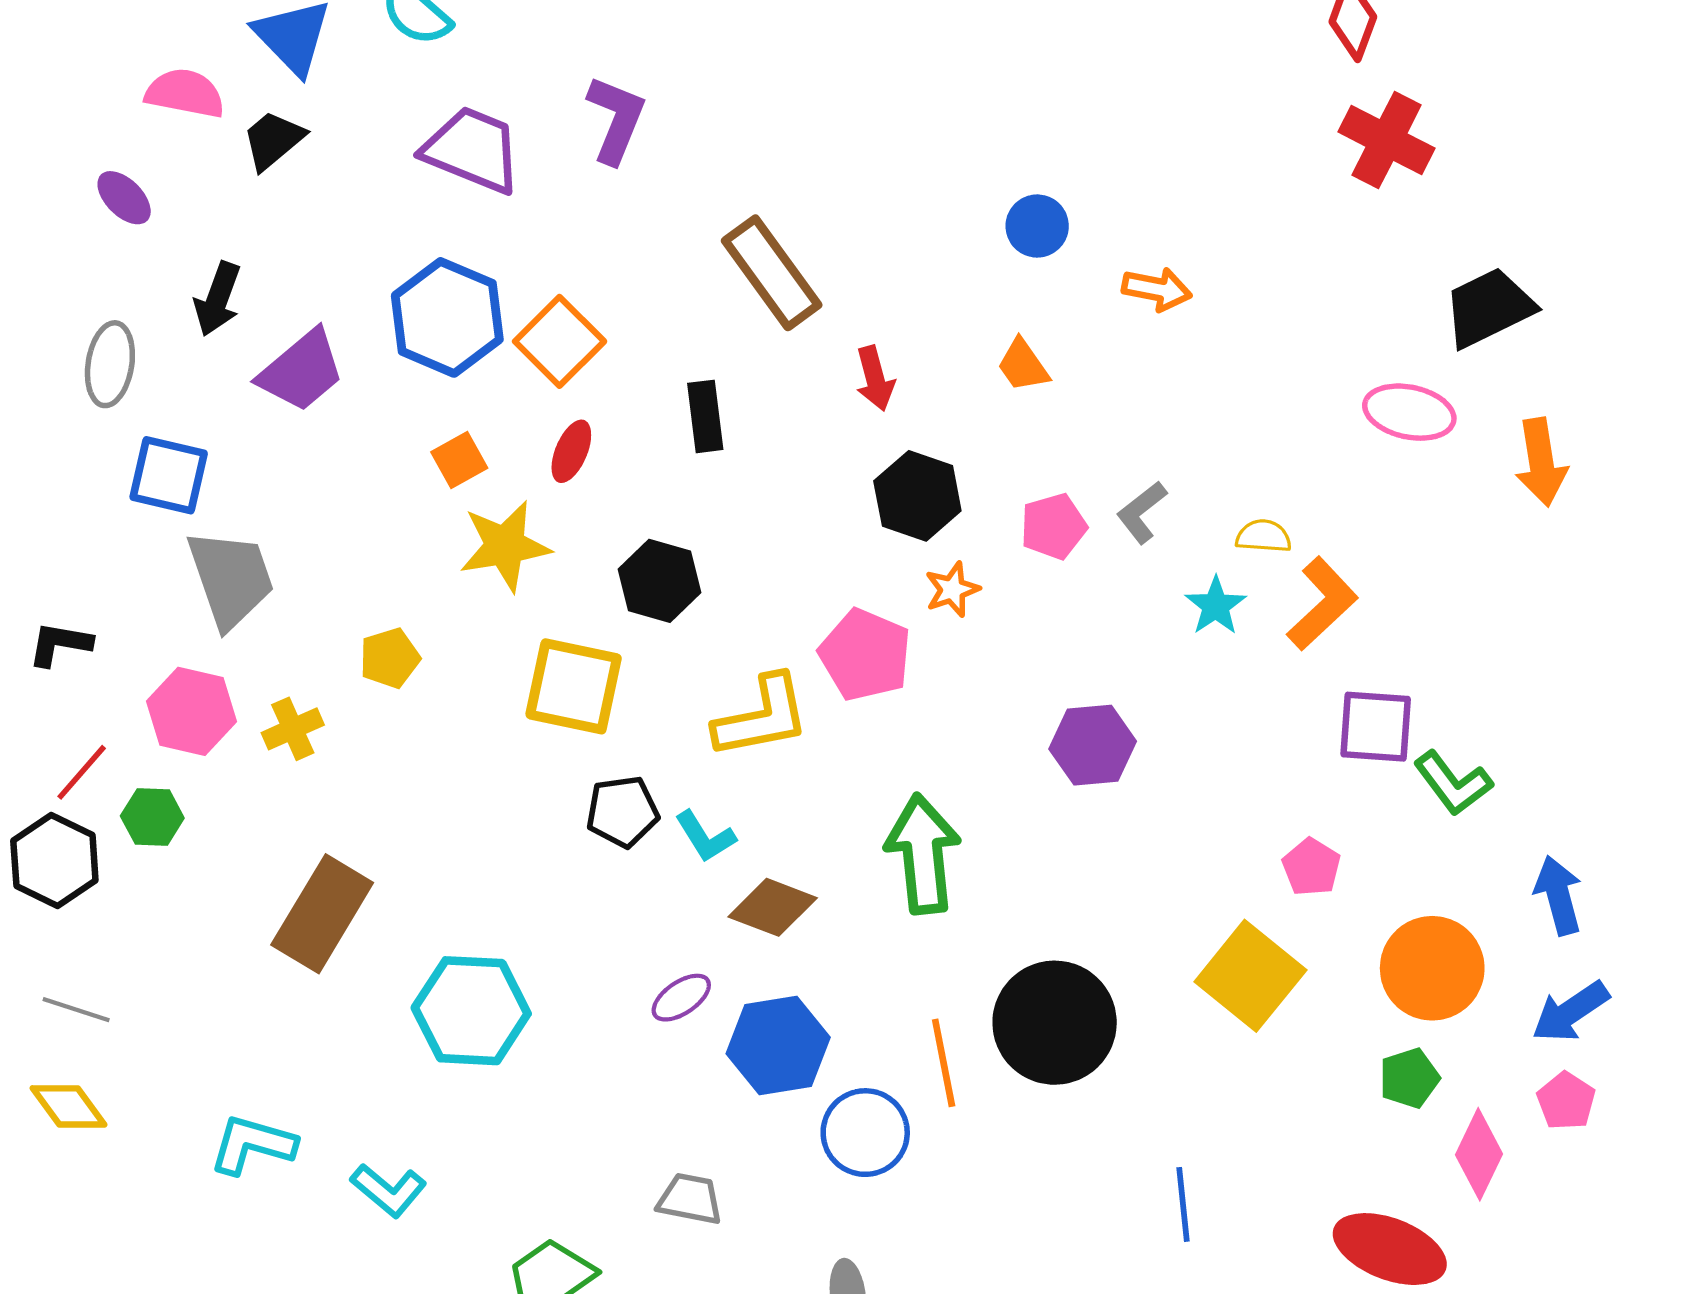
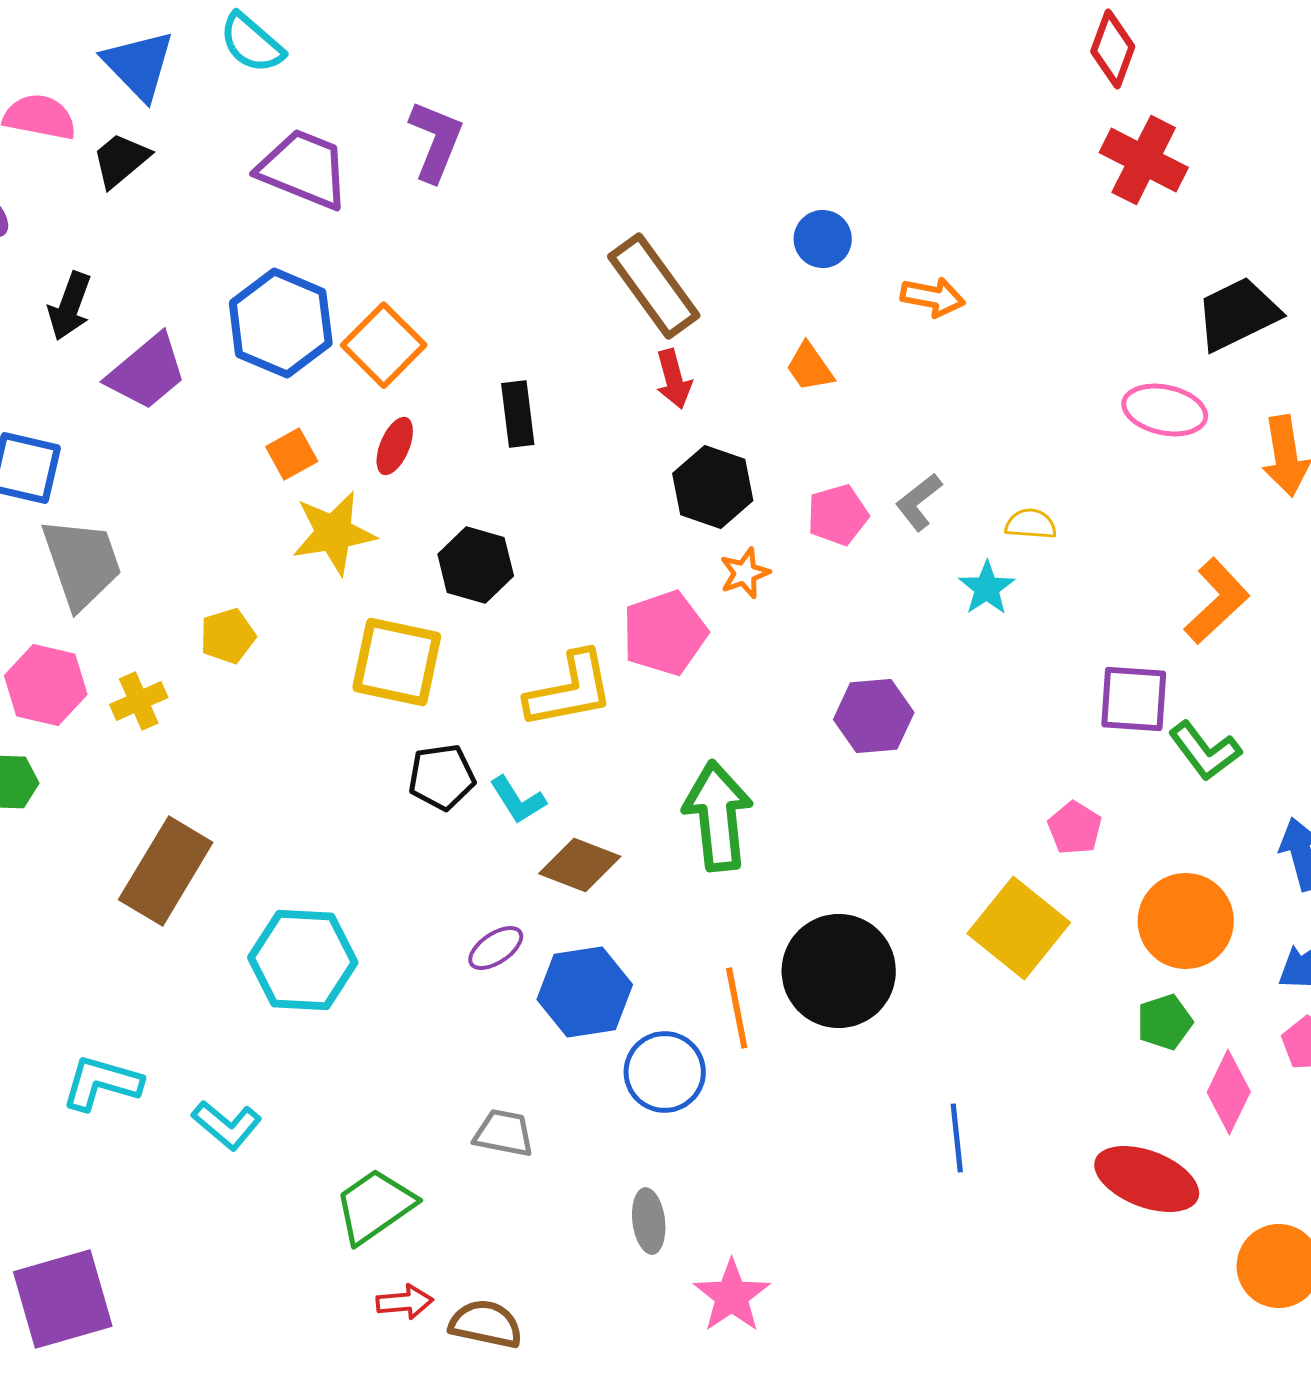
brown rectangle: (772, 273) -> (654, 286), moved
orange L-shape: (1322, 604) -> (1217, 601), moved
pink pentagon: (865, 655) -> (665, 633), turned 30

